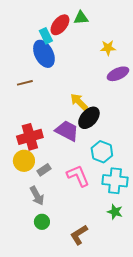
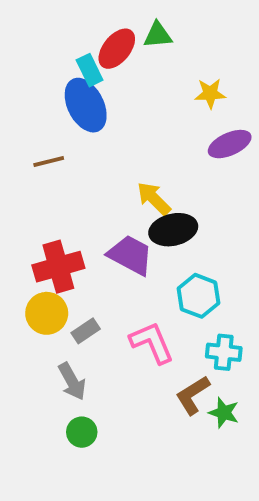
black ellipse: (89, 118) -> (173, 230), turned 35
cyan cross: (115, 181) -> (224, 352), size x0.7
brown L-shape: (79, 235) -> (193, 395), moved

